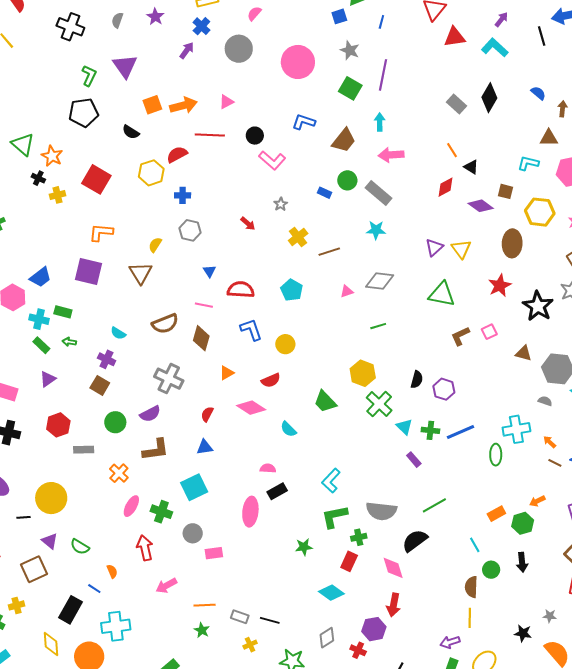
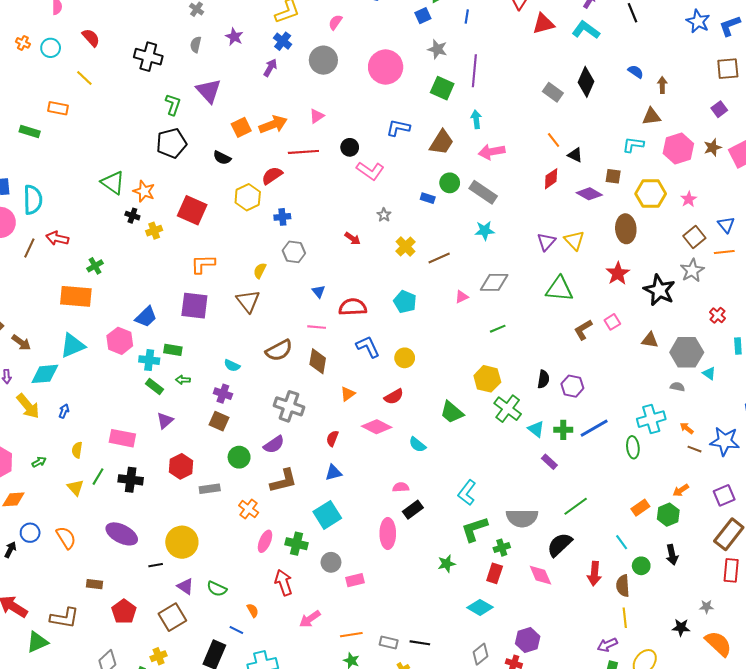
red arrow: (394, 605) -> (594, 574), moved

